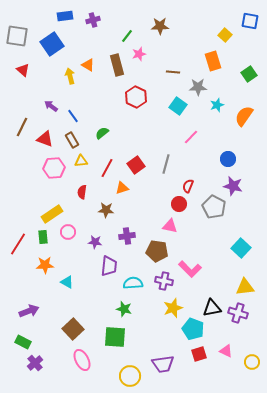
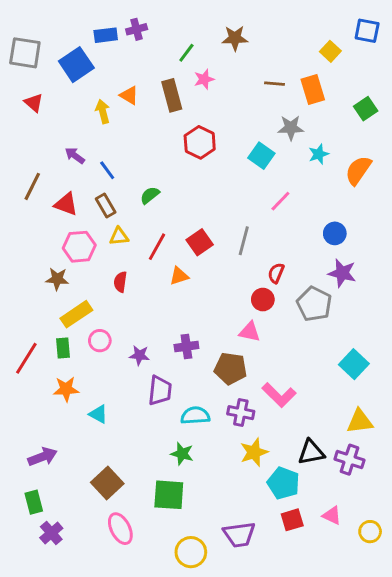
blue rectangle: (65, 16) -> (106, 35), moved
brown line: (173, 72) -> (275, 84), moved
brown star: (106, 210) -> (57, 279), moved
green rectangle: (23, 342) -> (34, 502), turned 49

